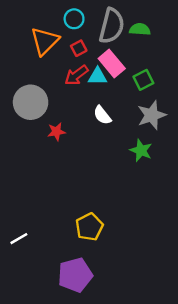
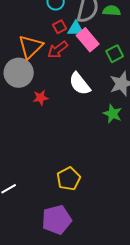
orange triangle: (45, 41) -> (31, 47), moved
cyan triangle: (98, 76) -> (76, 29), moved
white semicircle: (102, 115) -> (80, 84), size x1.4

